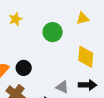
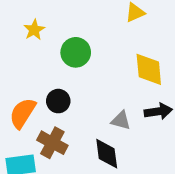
green circle: (53, 32) -> (76, 52), moved

